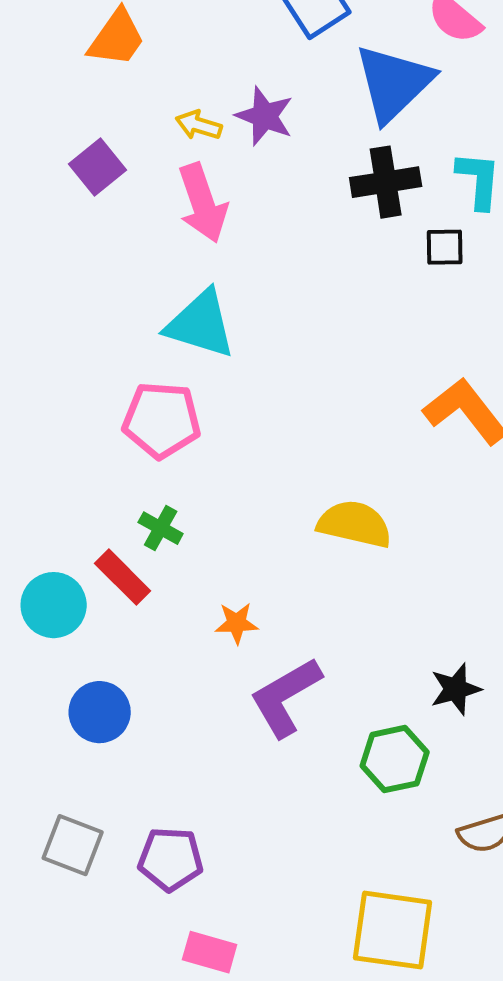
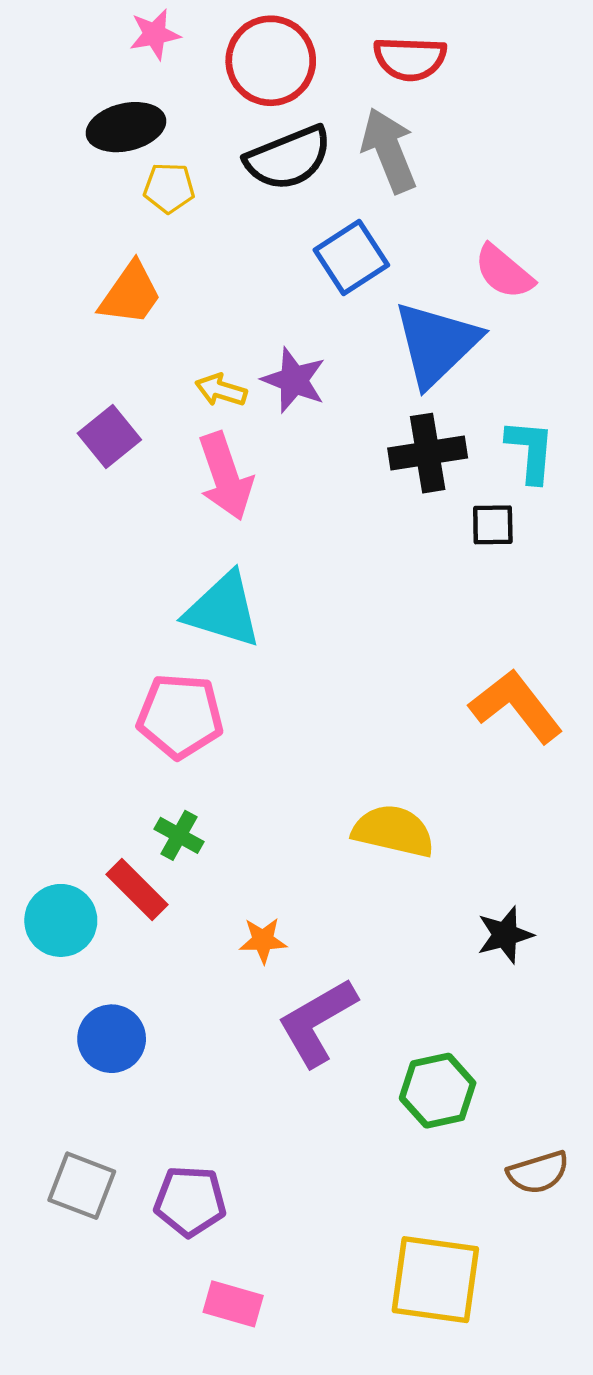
black star: (456, 689) -> (505, 935), moved

